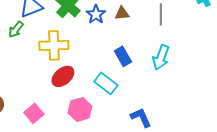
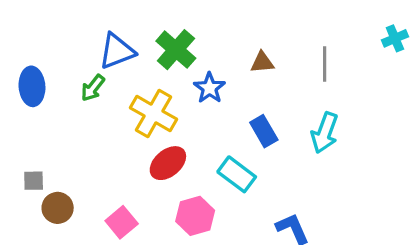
blue star: (96, 14) -> (209, 88), moved
yellow cross: (54, 45) -> (154, 114), turned 32

